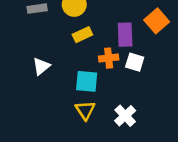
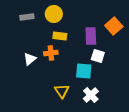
yellow rectangle: (82, 35) -> (60, 36), turned 32
orange cross: (109, 58) -> (51, 53), moved
cyan square: (87, 81) -> (84, 71), moved

